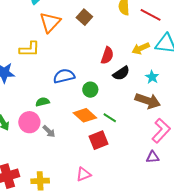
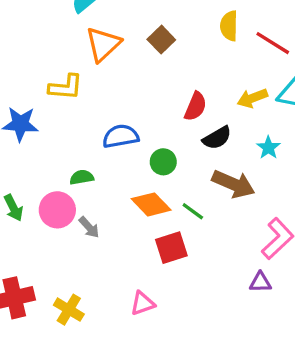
brown arrow: (148, 101) -> (233, 184), moved
yellow cross: (40, 181) -> (69, 310), turned 30

